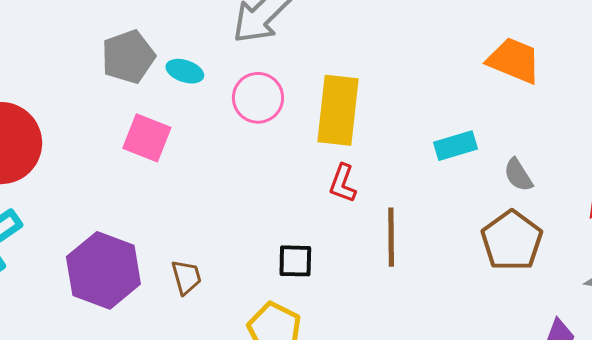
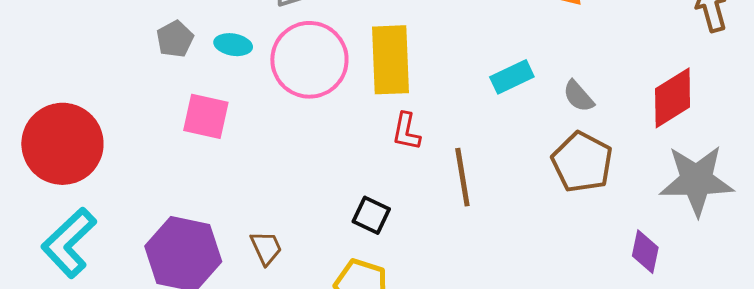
gray pentagon: (128, 57) -> (175, 39), size x0.7
pink circle: (258, 98) -> (309, 60), size x1.5
black square: (295, 261) -> (371, 215), turned 33

